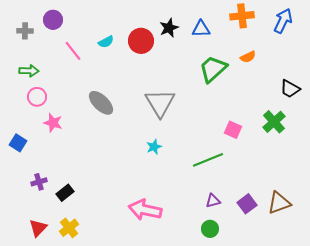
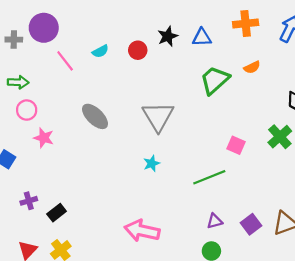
purple circle: (53, 20) -> (44, 28), size x1.4
red circle: (141, 41) -> (138, 50), size x0.7

